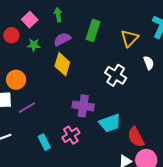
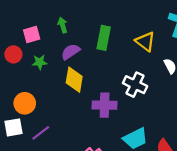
pink square: (30, 20) -> (32, 34), turned 35
yellow triangle: (130, 38) -> (145, 41), turned -30
purple cross: (83, 106) -> (105, 105), moved

